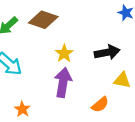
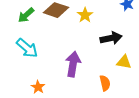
yellow star: (64, 53) -> (85, 15), moved
orange semicircle: (100, 105) -> (105, 83), turned -63

